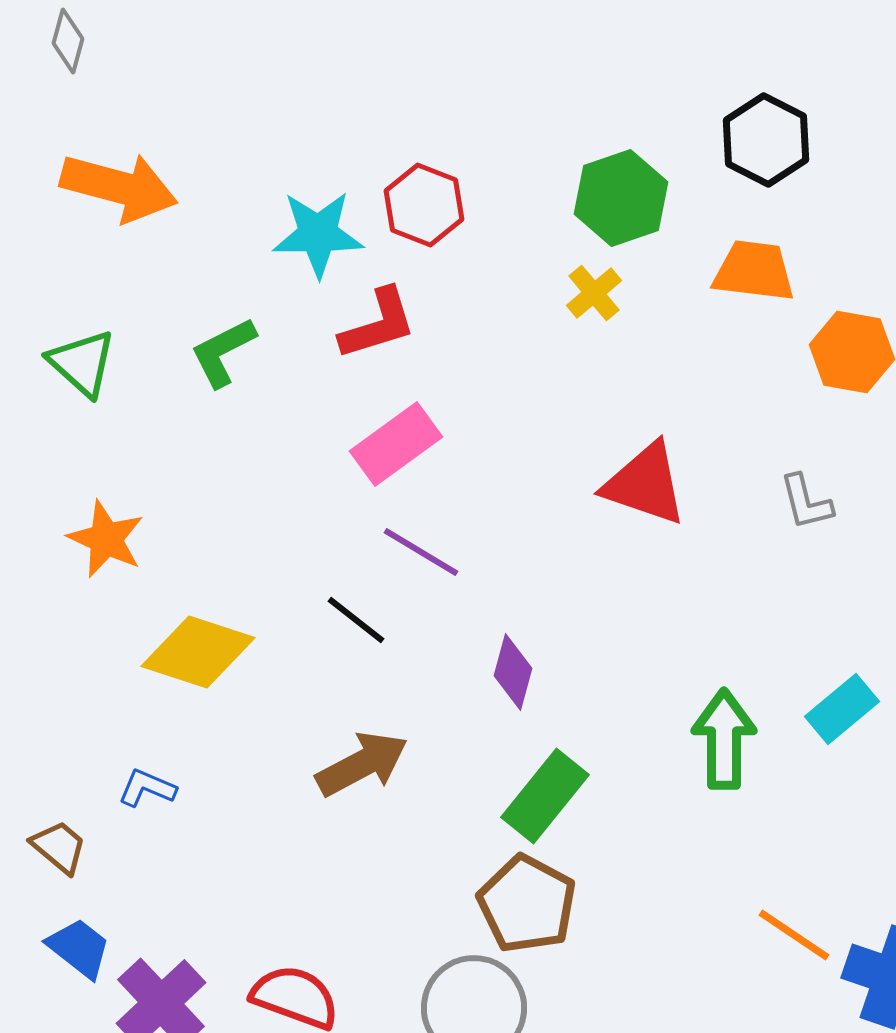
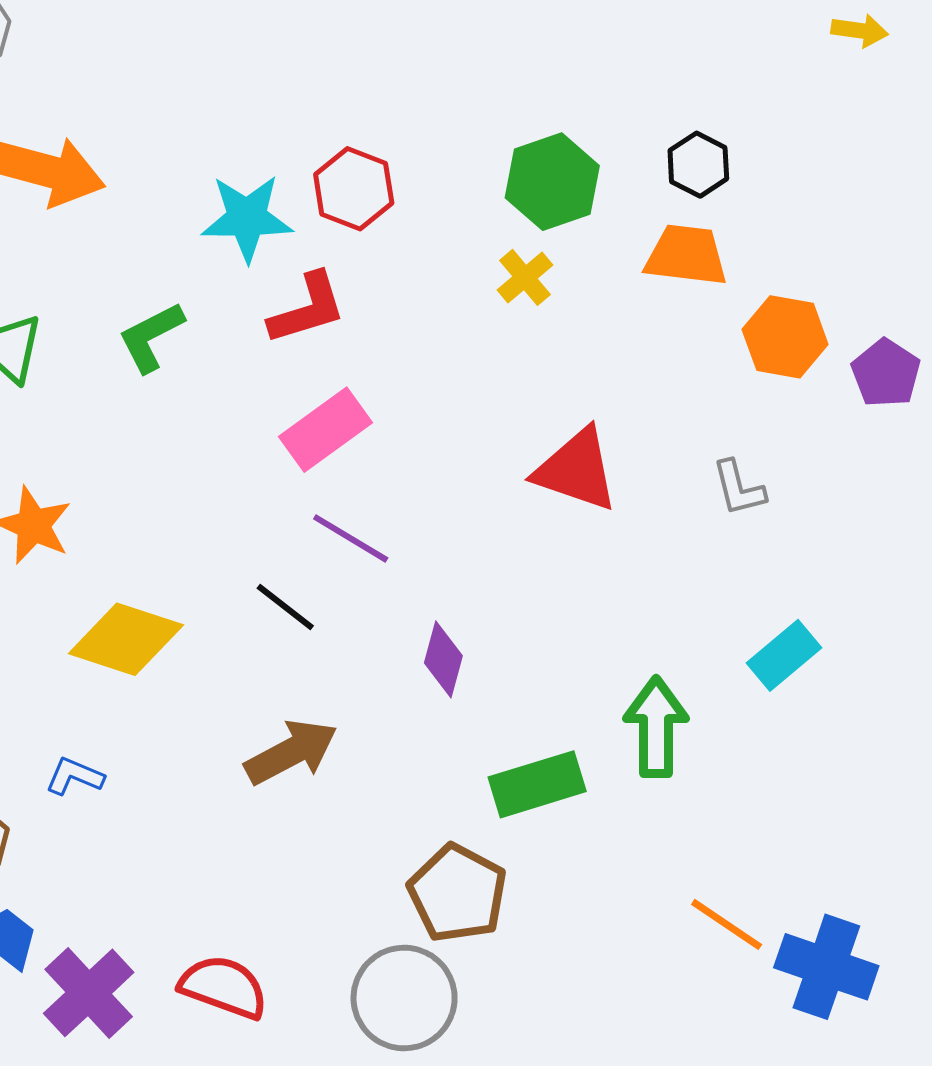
black hexagon: (766, 140) -> (698, 165), moved, size x0.7
cyan rectangle: (842, 709) -> (784, 655), moved
green rectangle: (545, 796) -> (537, 784), moved, turned 34

